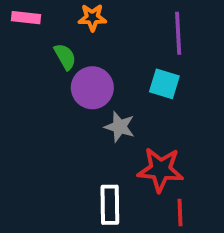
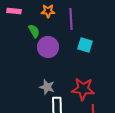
purple line: (178, 33) -> (71, 19), moved
gray star: (120, 127) -> (47, 87), moved

